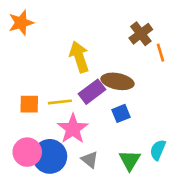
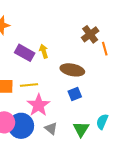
yellow arrow: (79, 57) -> (44, 51), size x0.6
purple rectangle: (92, 92) -> (25, 53), moved, turned 66

